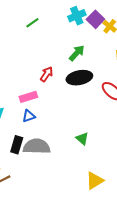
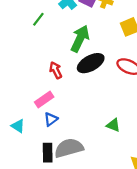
green line: (32, 23) -> (38, 19), moved
green arrow: (77, 53) -> (80, 39), size x1.4
red arrow: (47, 74) -> (56, 70), turned -42

